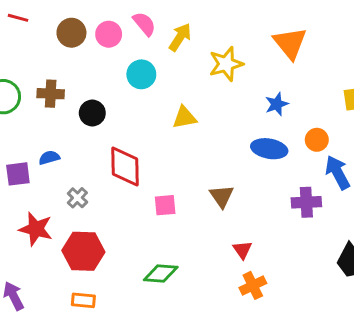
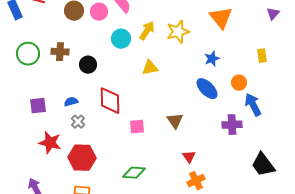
yellow arrow: (180, 37) -> (147, 31), moved
blue ellipse: (269, 149) -> (207, 89), turned 35
blue semicircle: (49, 158) -> (71, 102), moved

